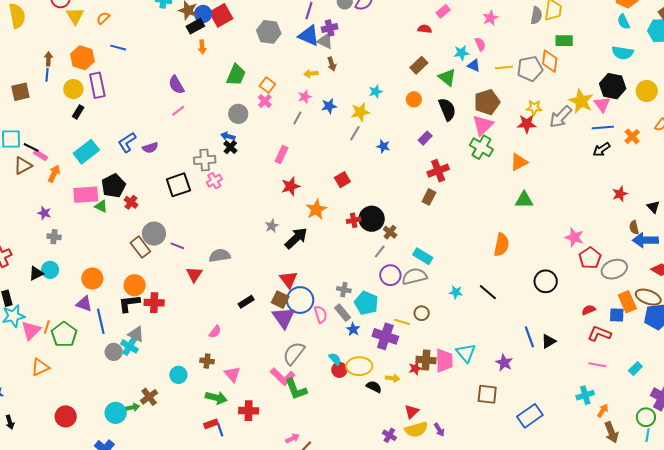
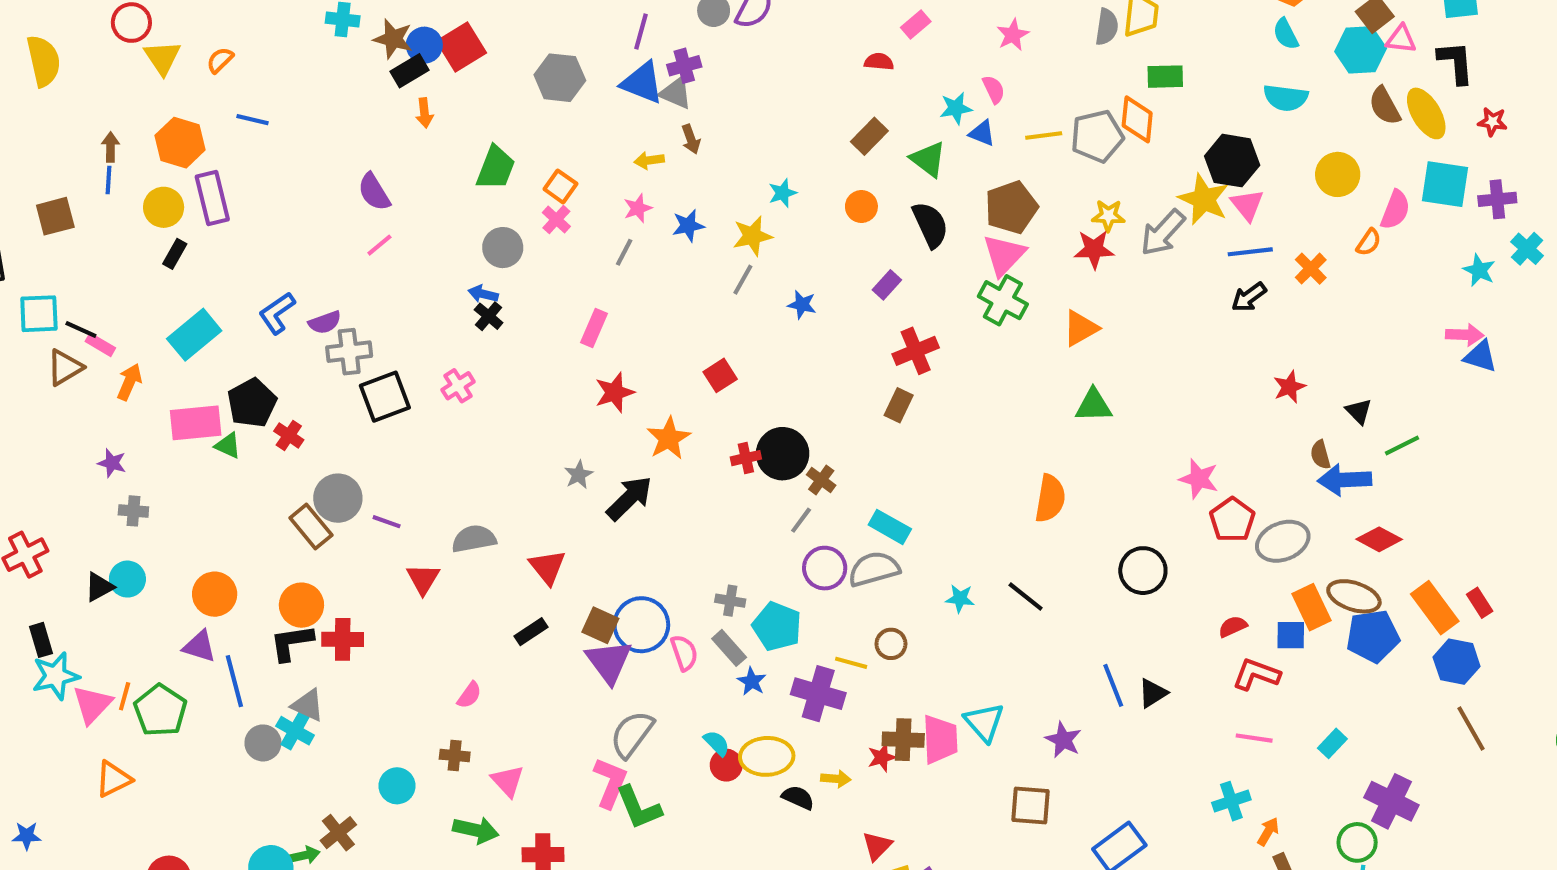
black hexagon: (613, 86) -> (1232, 161), moved
gray cross: (205, 160) -> (349, 352), moved
red triangle: (288, 279) -> (547, 567), moved
pink L-shape: (283, 377) -> (610, 783), turned -110

